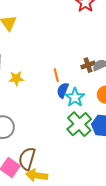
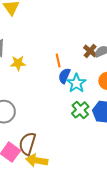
brown cross: (88, 65) -> (90, 51), turned -32
green cross: (79, 124) -> (80, 110), size x0.7

